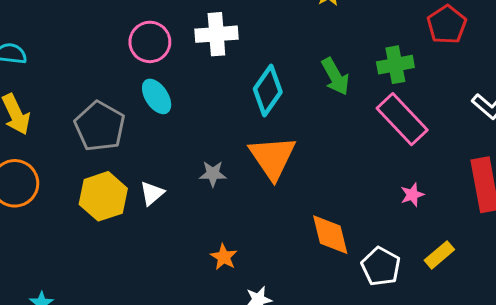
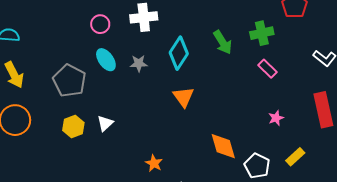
pink circle: (150, 42) -> (100, 24), size x0.7
pink rectangle: (402, 119) -> (267, 69), size x0.6
orange triangle: (273, 157) -> (183, 97), size x0.7
gray star: (213, 174) -> (139, 63), moved
yellow hexagon: (103, 196) -> (73, 126), size x0.7

